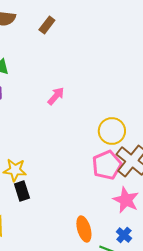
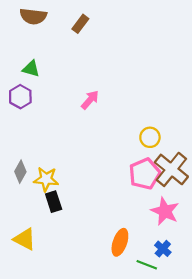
yellow circle: (112, 131) -> (150, 137), size x0.7
orange ellipse: (84, 229) -> (120, 242), turned 35

